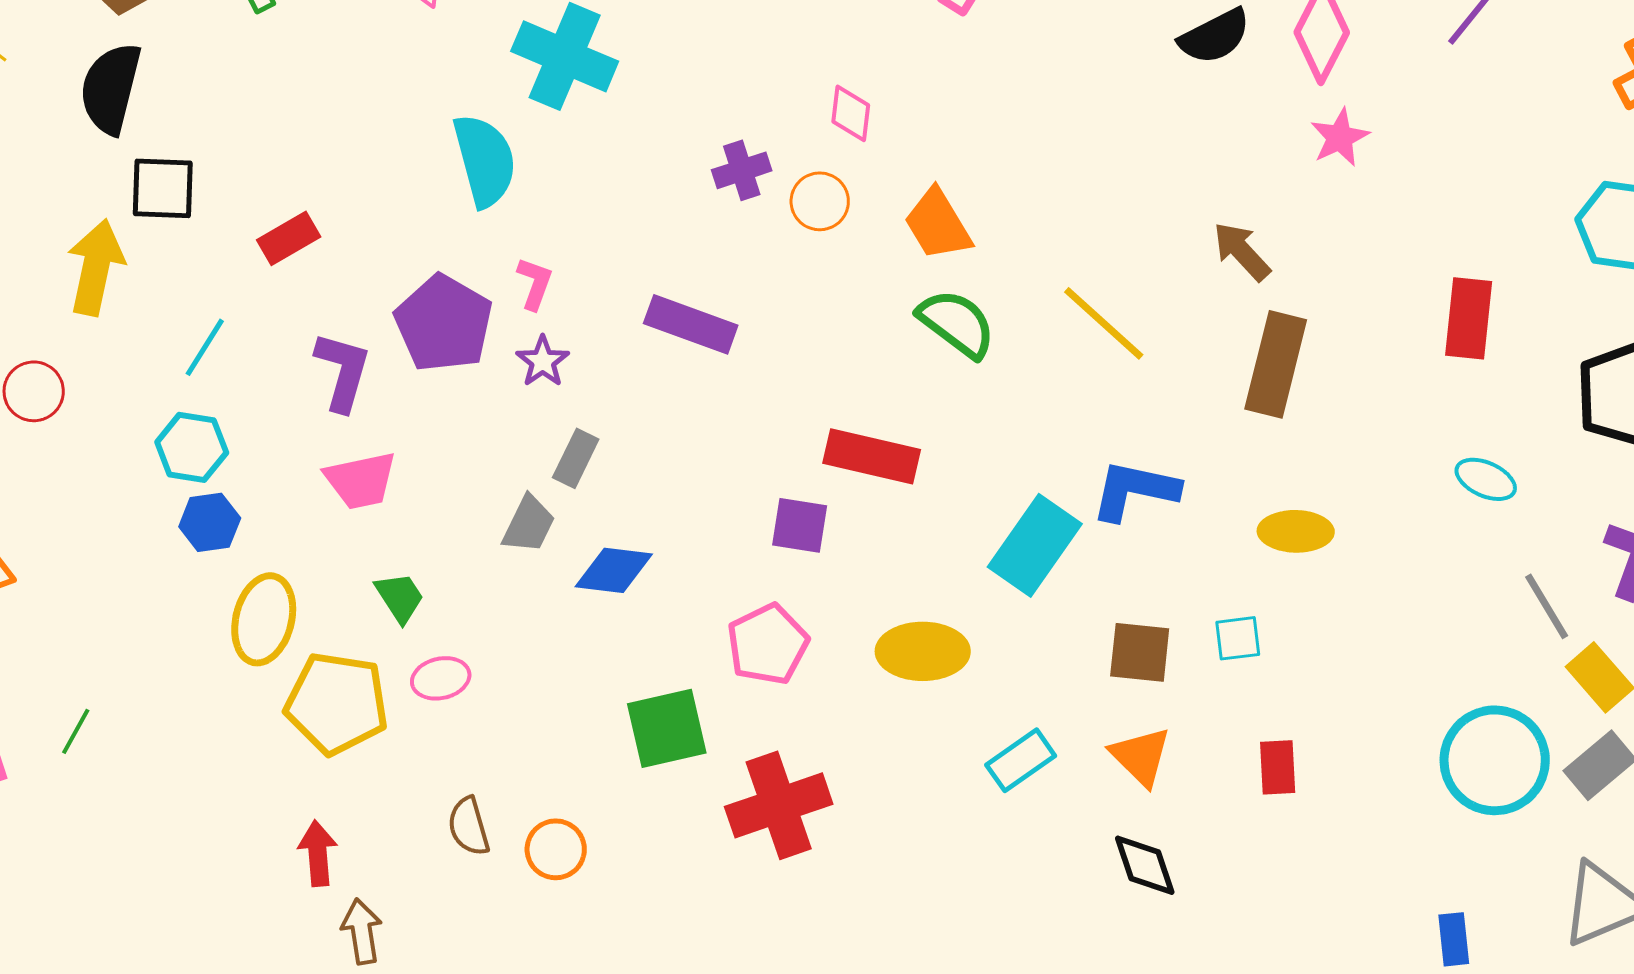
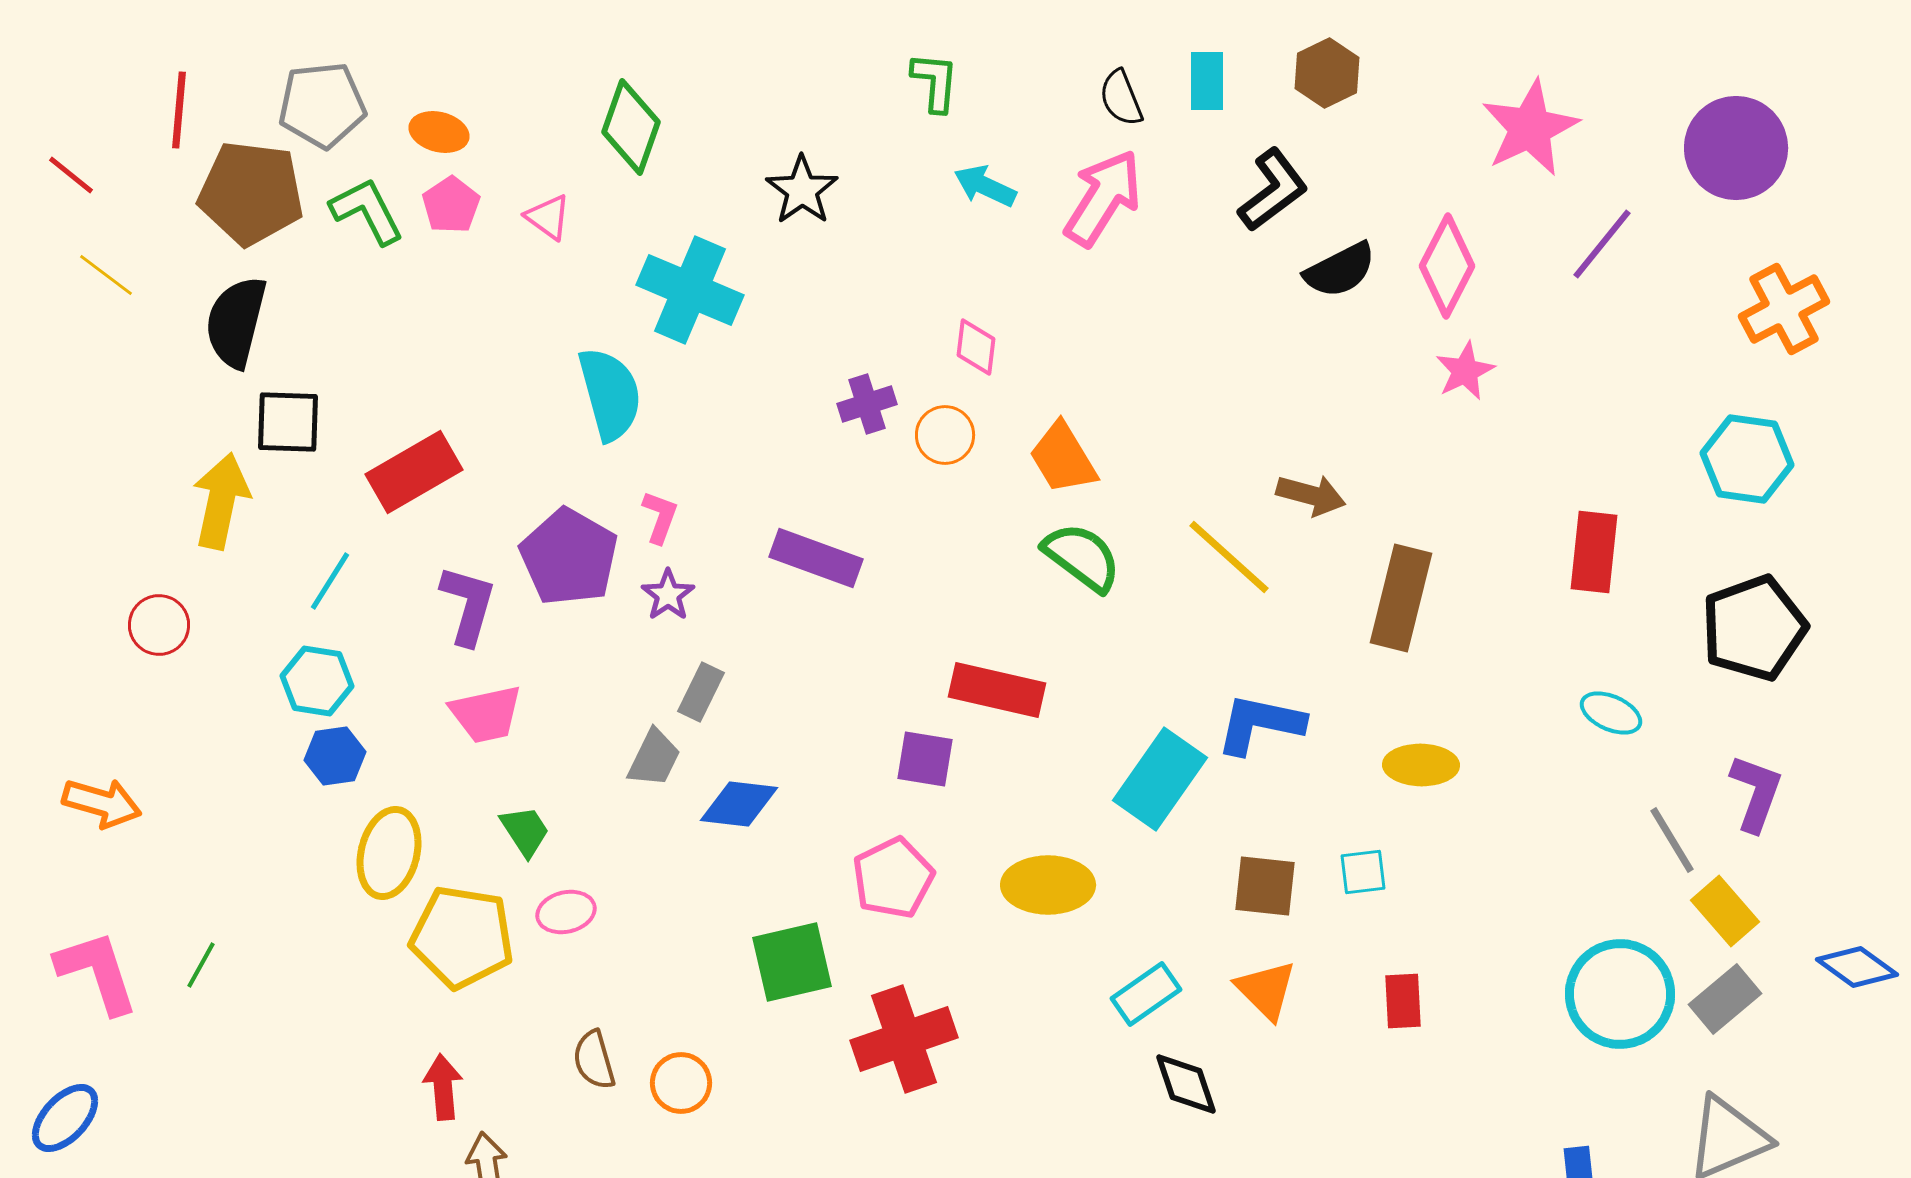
red rectangle: (289, 238) -> (414, 472), size x1.5
brown arrow: (1242, 251) -> (1311, 495), moved, turned 148
black diamond: (1145, 865) -> (1186, 1084), moved

